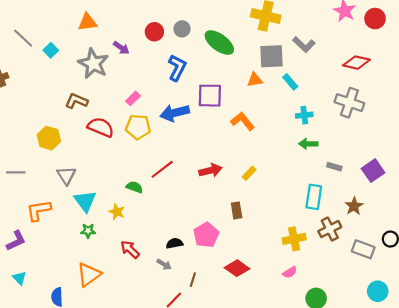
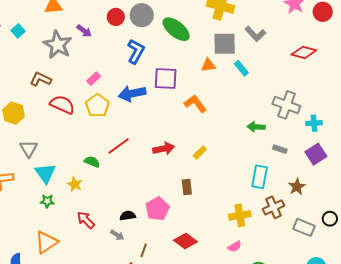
gray circle: (182, 29) -> (142, 15), size x1.5
gray cross: (349, 103) -> (286, 105), moved
cyan cross: (304, 115) -> (314, 123), moved
yellow pentagon: (138, 127) -> (97, 106), turned 30

